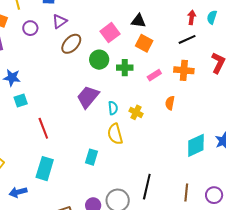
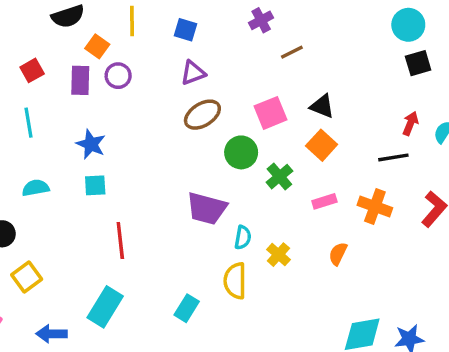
purple circle: (30, 28) -> (118, 76), moved
green cross: (125, 68) -> (279, 177), turned 35
purple trapezoid: (88, 97) -> (207, 208), turned -130

